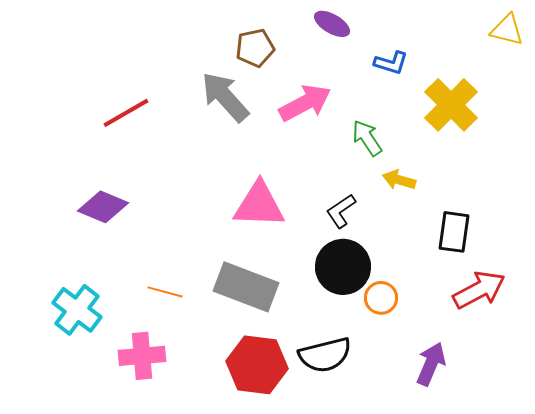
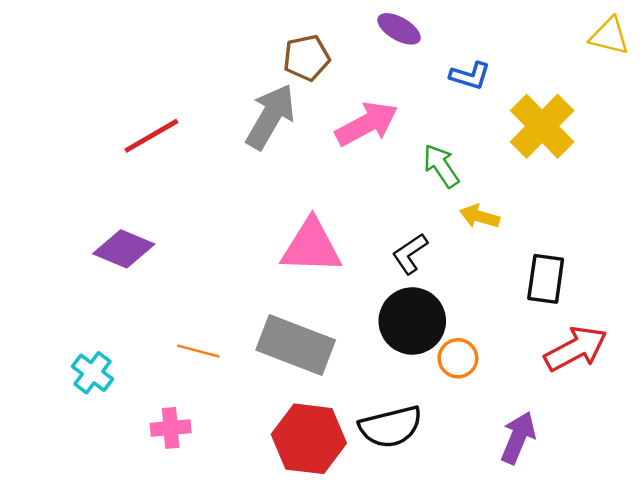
gray arrow: (225, 97) -> (270, 117), turned 72
cyan cross: (77, 310) -> (92, 373), size x0.7
pink cross: (142, 356) -> (171, 428), size x0.7

